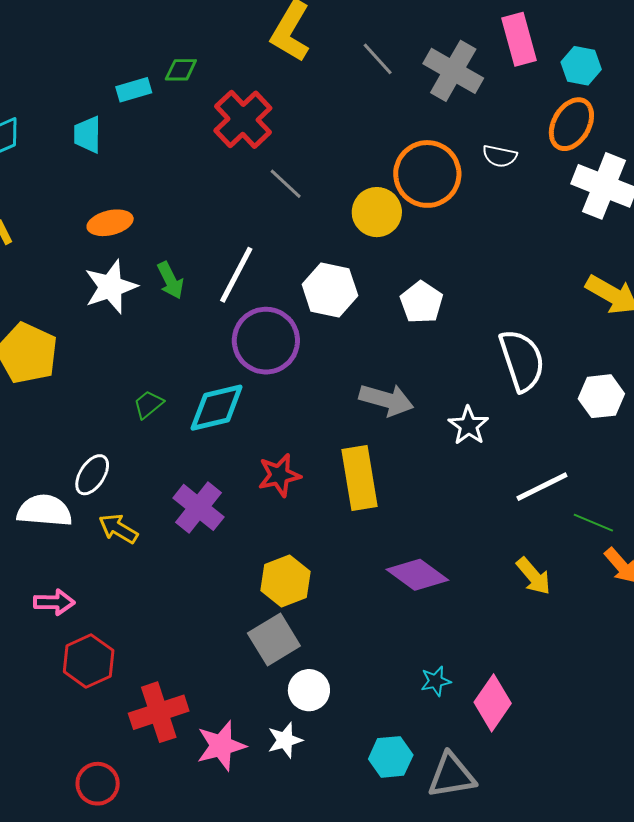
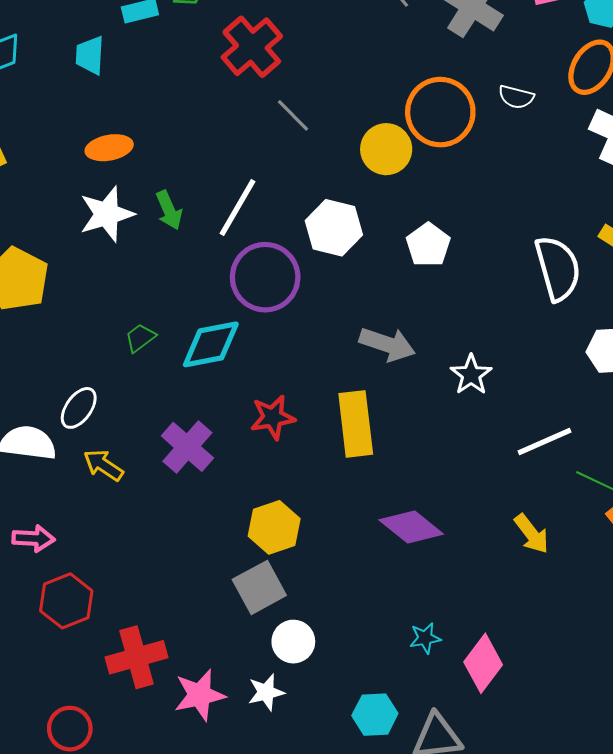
white semicircle: (522, 360) -> (558, 268), moved

